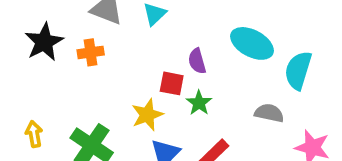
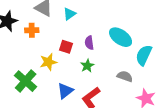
red square: (172, 83) -> (66, 47), moved
yellow star: (147, 115) -> (48, 62), moved

